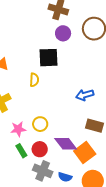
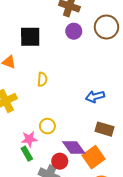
black square: (49, 58) -> (30, 37), moved
pink star: (18, 129) -> (29, 139), moved
red circle: (40, 149) -> (60, 161), moved

